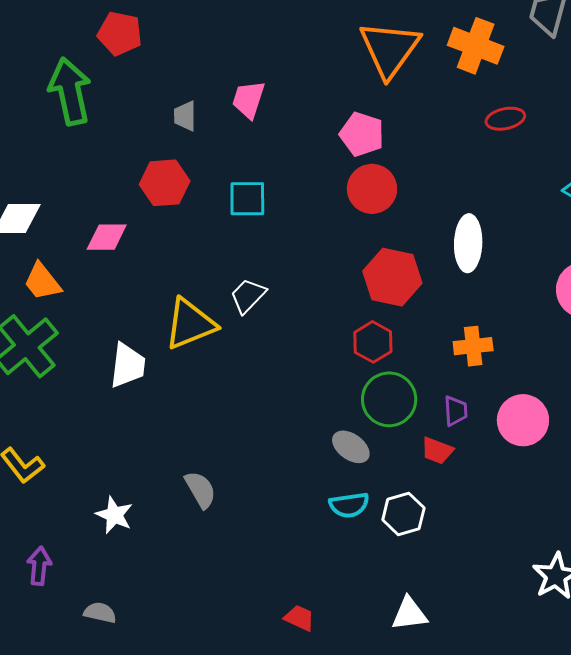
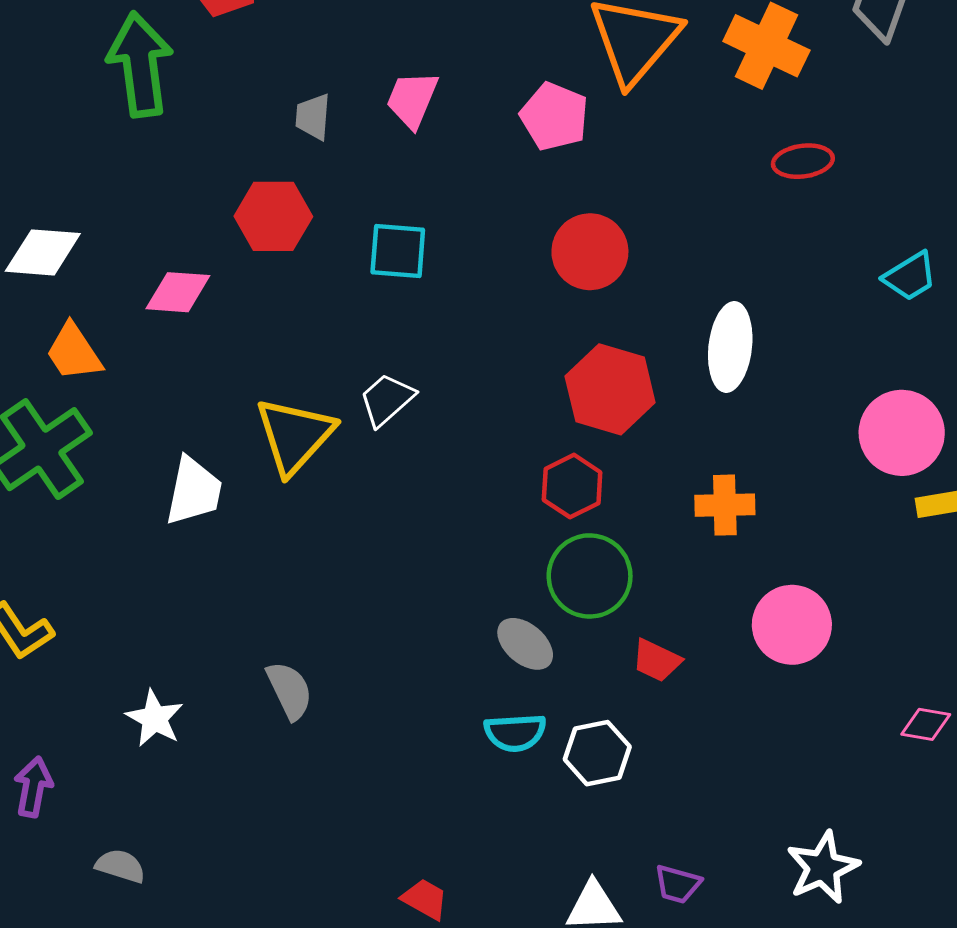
pink pentagon: (362, 134) -> (554, 116), moved
yellow triangle: (190, 324) -> (295, 436), turned -30
purple trapezoid: (456, 411) -> (678, 884), moved, turned 104

